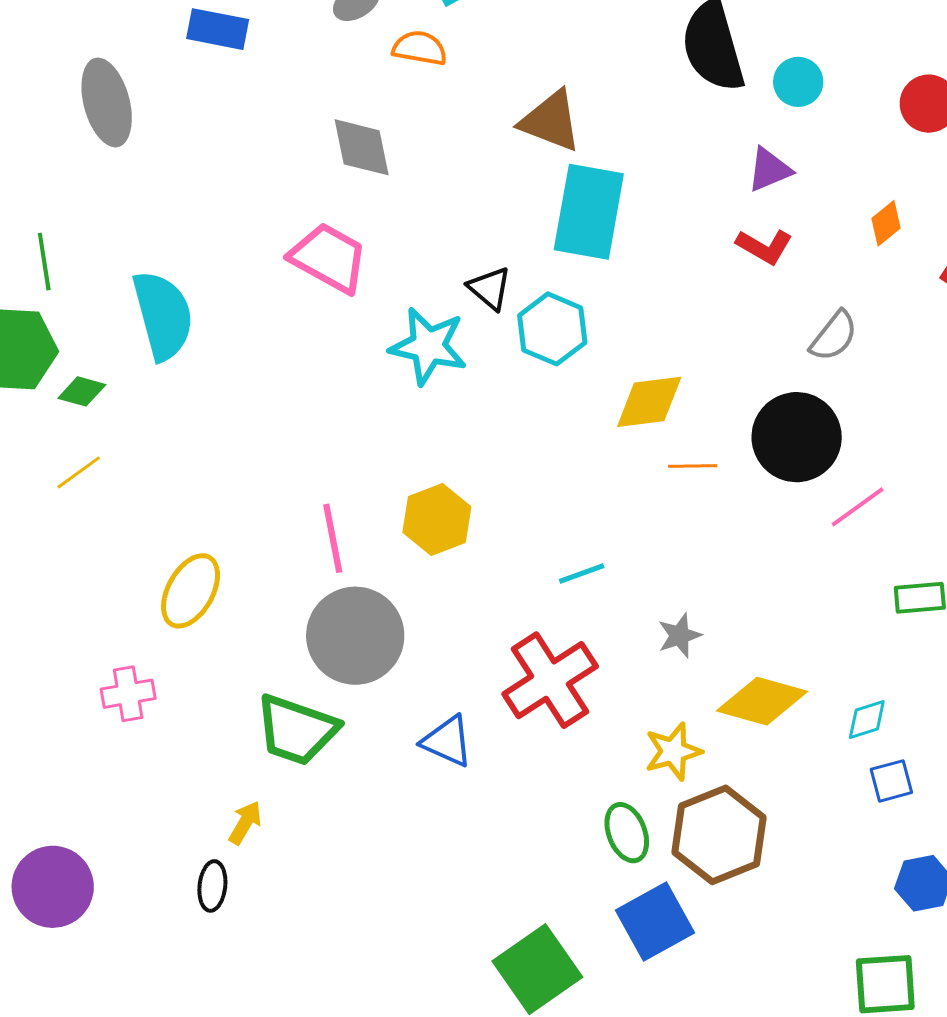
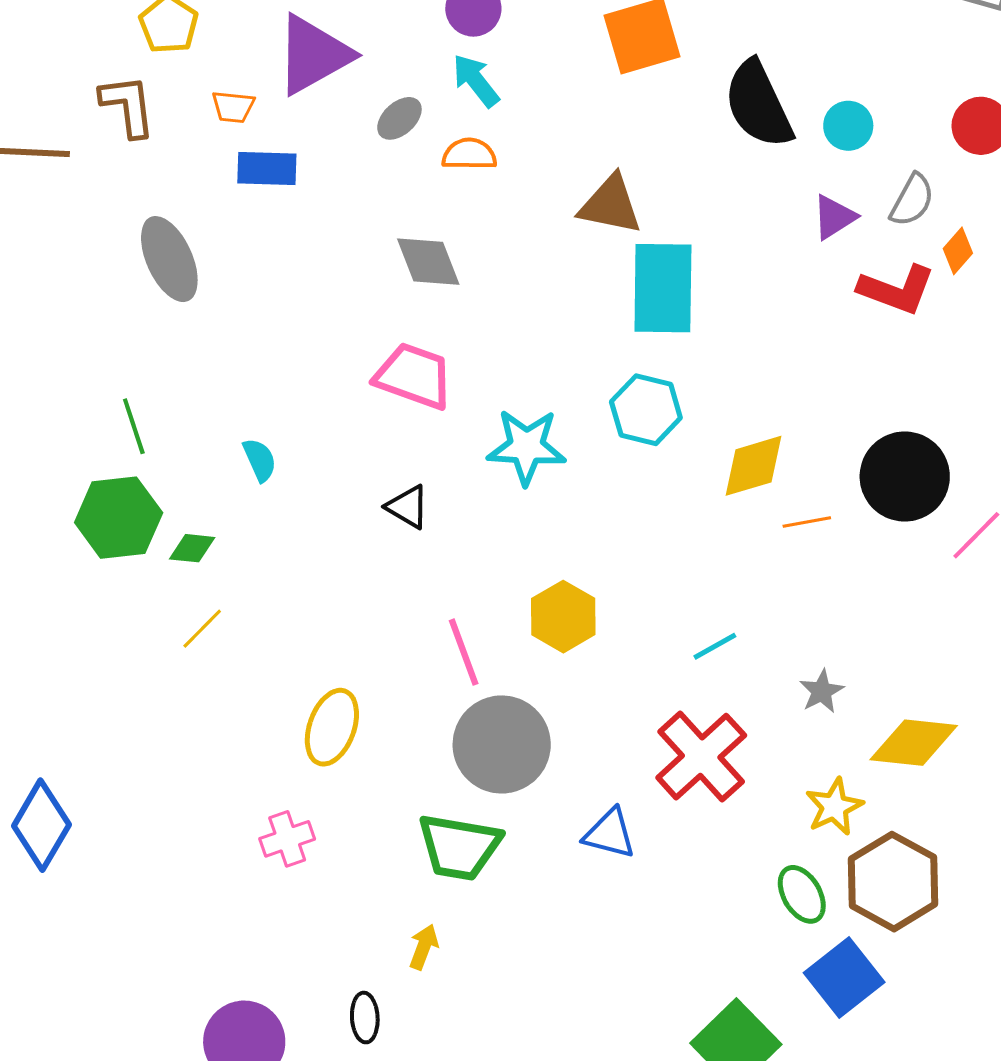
red L-shape: (764, 247) -> (897, 290), moved, size x1.4
black triangle: (490, 288) -> (408, 507), moved
cyan semicircle: (163, 315) -> (260, 460), size x0.5
gray semicircle: (834, 336) -> (912, 200), moved
black ellipse: (212, 886) -> (365, 1018), moved

